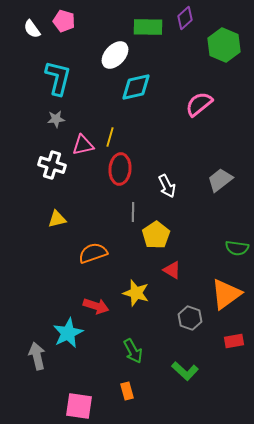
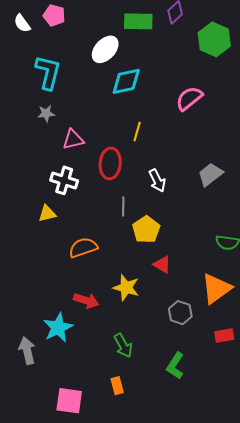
yellow line: (110, 137) -> (137, 131), moved
white cross: (52, 165) -> (64, 180), moved
green L-shape: (185, 371) -> (175, 366), turned 80

